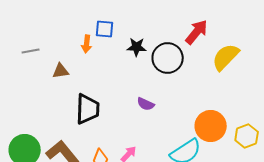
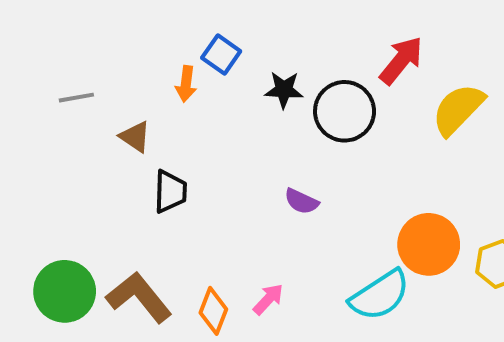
blue square: (105, 29) -> (221, 55), turned 30
brown triangle: (61, 71) -> (135, 137), turned 42
black trapezoid: (88, 109) -> (170, 192), moved, size x0.7

